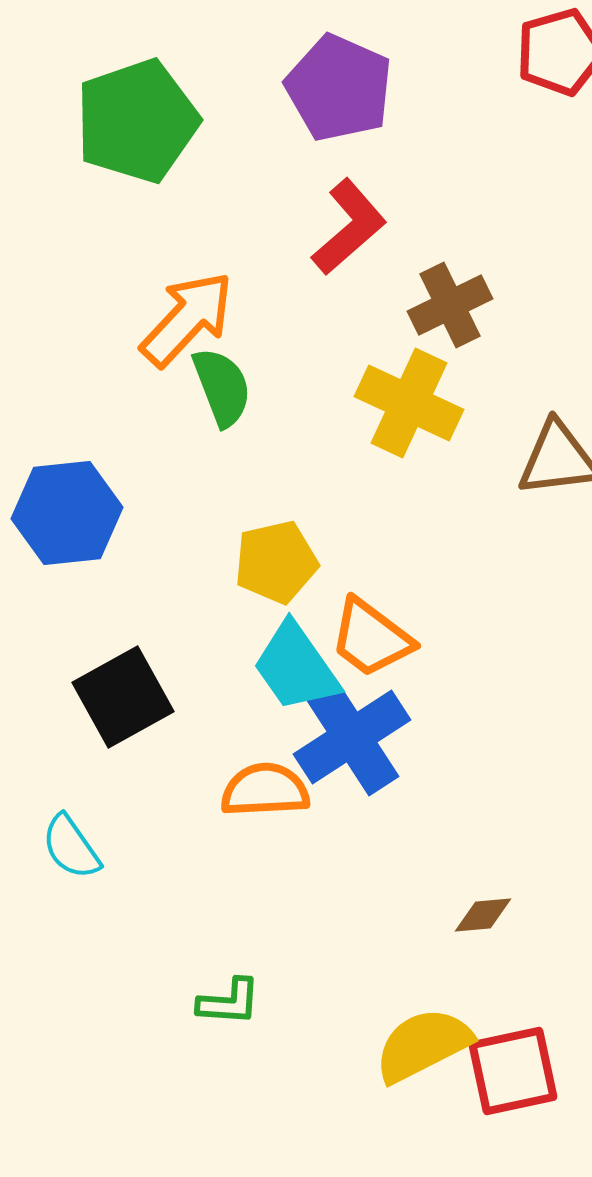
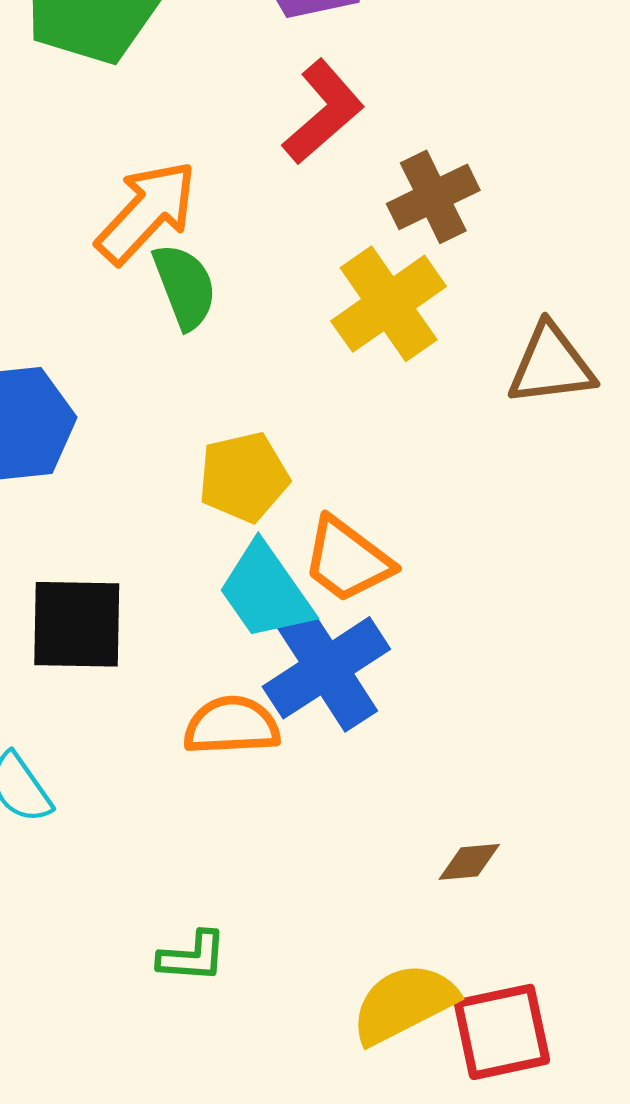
yellow cross: (409, 403) -> (389, 304), turned 30
black square: (123, 697) -> (77, 624), turned 30

